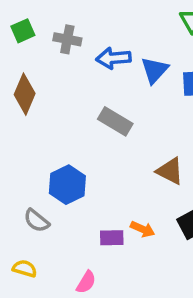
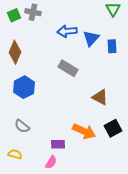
gray cross: (67, 39) -> (33, 12), moved
blue hexagon: (67, 185) -> (24, 87), moved
orange arrow: (143, 229) -> (84, 131), size x1.6
purple rectangle: (112, 238) -> (58, 144), moved

